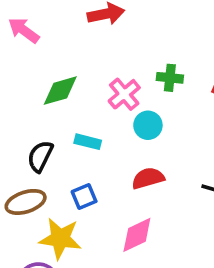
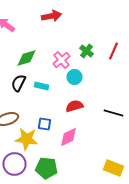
green cross: (170, 78) -> (86, 51), turned 32
black semicircle: (40, 156) -> (18, 83), moved
blue square: (84, 197) -> (44, 124), moved, turned 32

